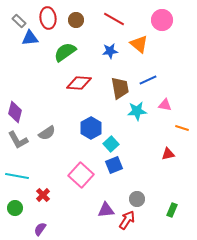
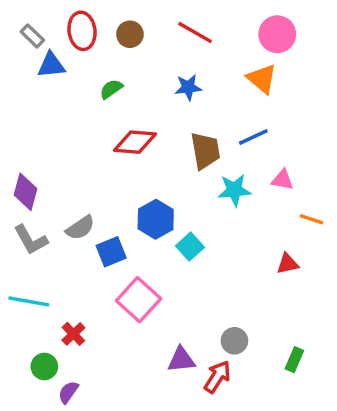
orange triangle: (139, 44) -> (262, 79), moved
green semicircle: (65, 52) -> (111, 89), size x0.6
blue square: (114, 165) -> (111, 252), moved
green circle: (15, 208) -> (44, 366), moved

